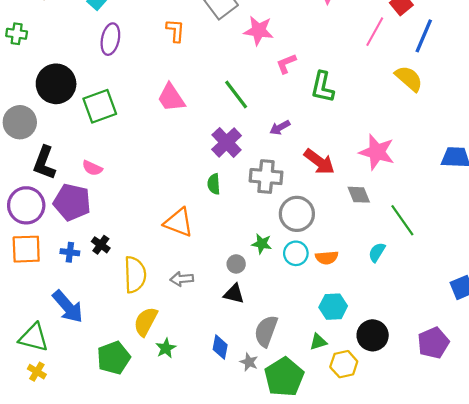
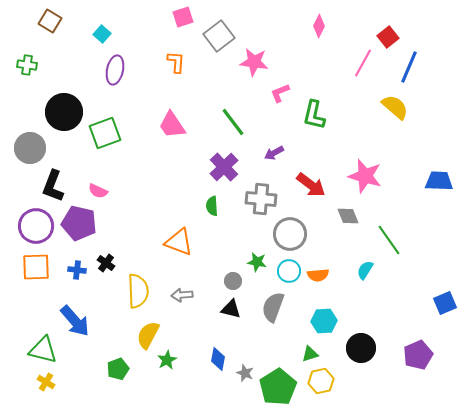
gray semicircle: (266, 331) -> (273, 307), moved
green pentagon: (114, 358) -> (118, 369), size x0.7
yellow hexagon: (344, 364) -> (321, 381), moved

